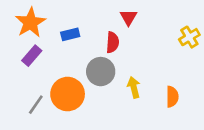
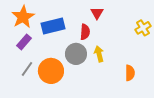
blue rectangle: (70, 34) -> (53, 26), size x1.6
yellow arrow: (134, 87) -> (99, 54), moved
gray line: (36, 105) -> (27, 69), moved

